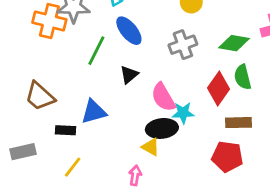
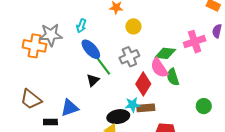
green line: (96, 51) -> (103, 65), moved, turned -60
red diamond: (219, 89) -> (143, 84), moved
pink semicircle: (163, 97) -> (159, 68), moved
brown rectangle: (239, 123) -> (146, 108), moved

